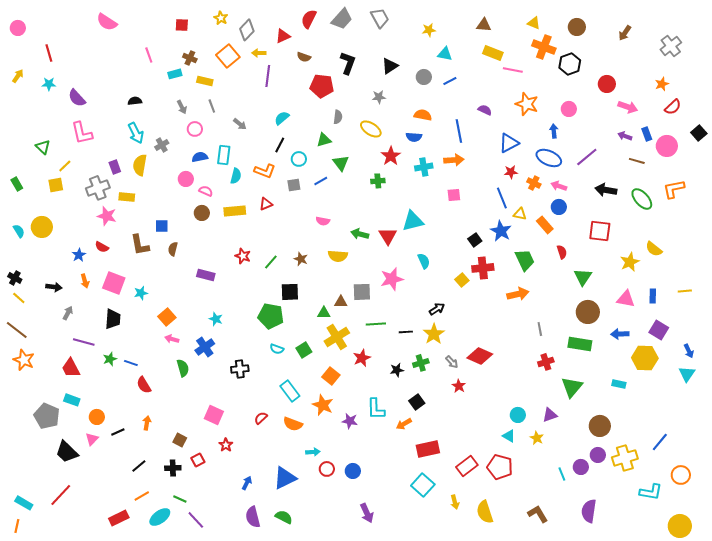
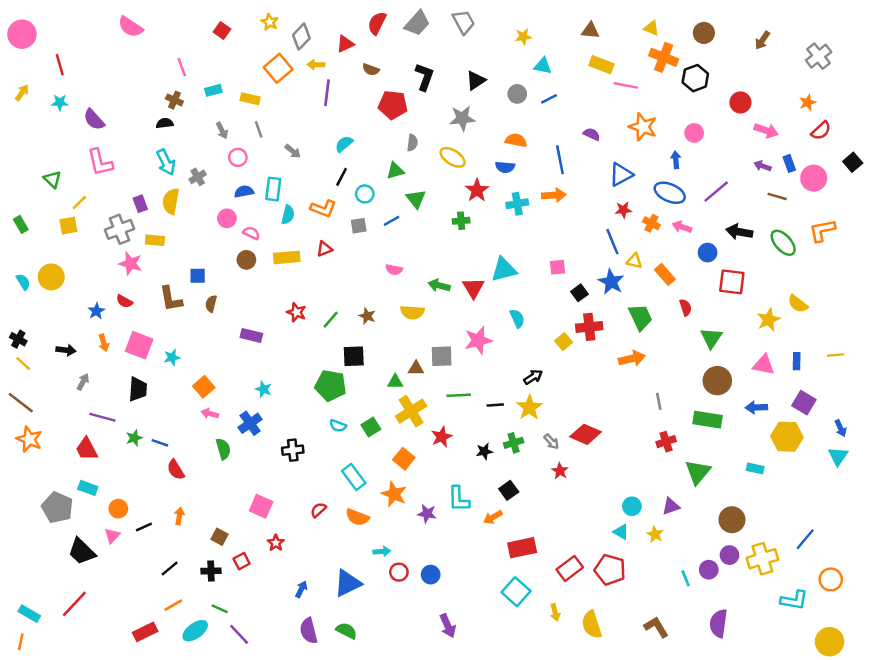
red square: (182, 25) -> (222, 31), turned 32
pink circle: (18, 28) -> (22, 34), size x1.5
brown cross: (190, 58) -> (174, 100), moved
gray star: (379, 97) -> (462, 118), size x1.5
pink square: (454, 195) -> (557, 267), moved
blue circle: (559, 207) -> (708, 253), moved

